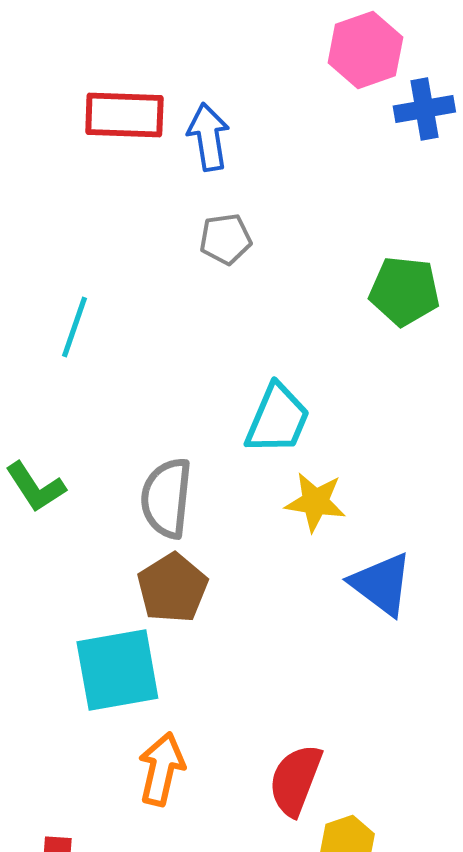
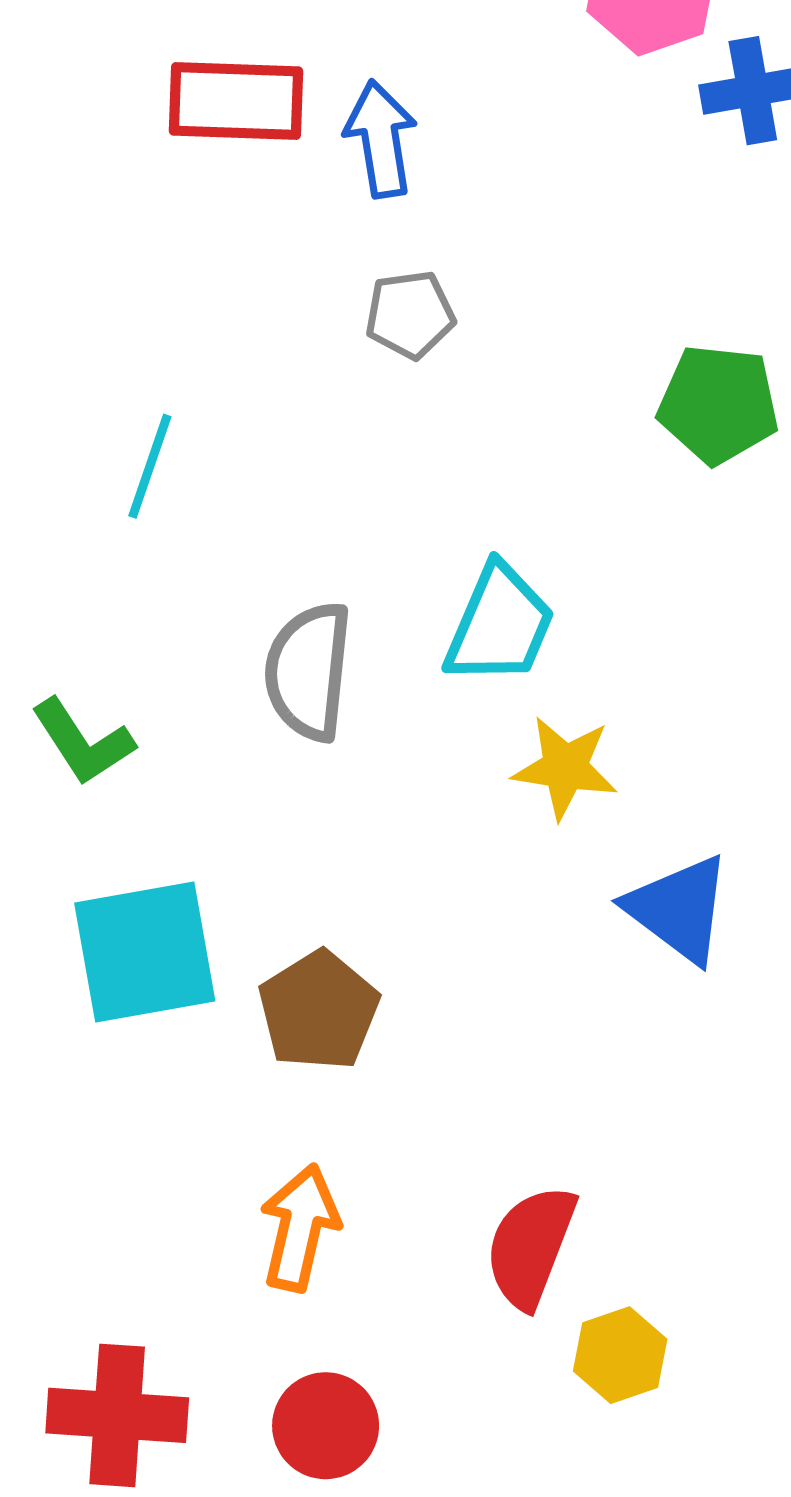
gray semicircle: (166, 498) -> (308, 671), moved
brown pentagon: (172, 588) -> (319, 1011), moved
cyan square: (117, 670) -> (145, 952), moved

